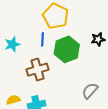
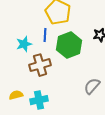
cyan star: (12, 44) -> (24, 44), moved

